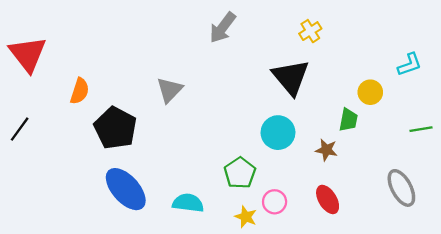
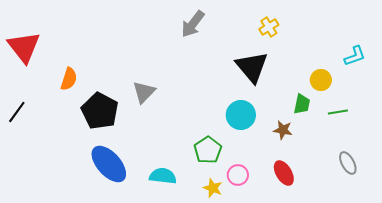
gray triangle: (170, 90) -> (144, 92), moved
green line: (421, 129) -> (338, 112), moved
gray ellipse: (401, 188) -> (348, 163), size x0.7

